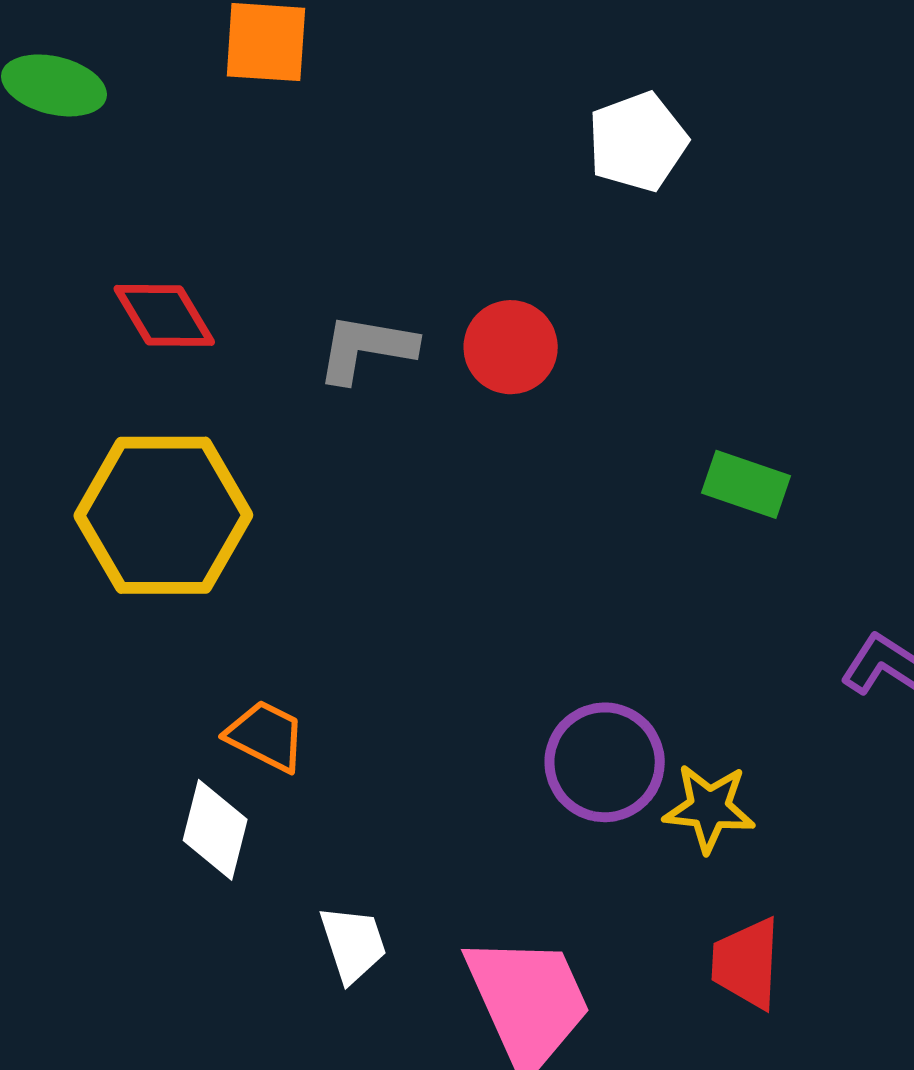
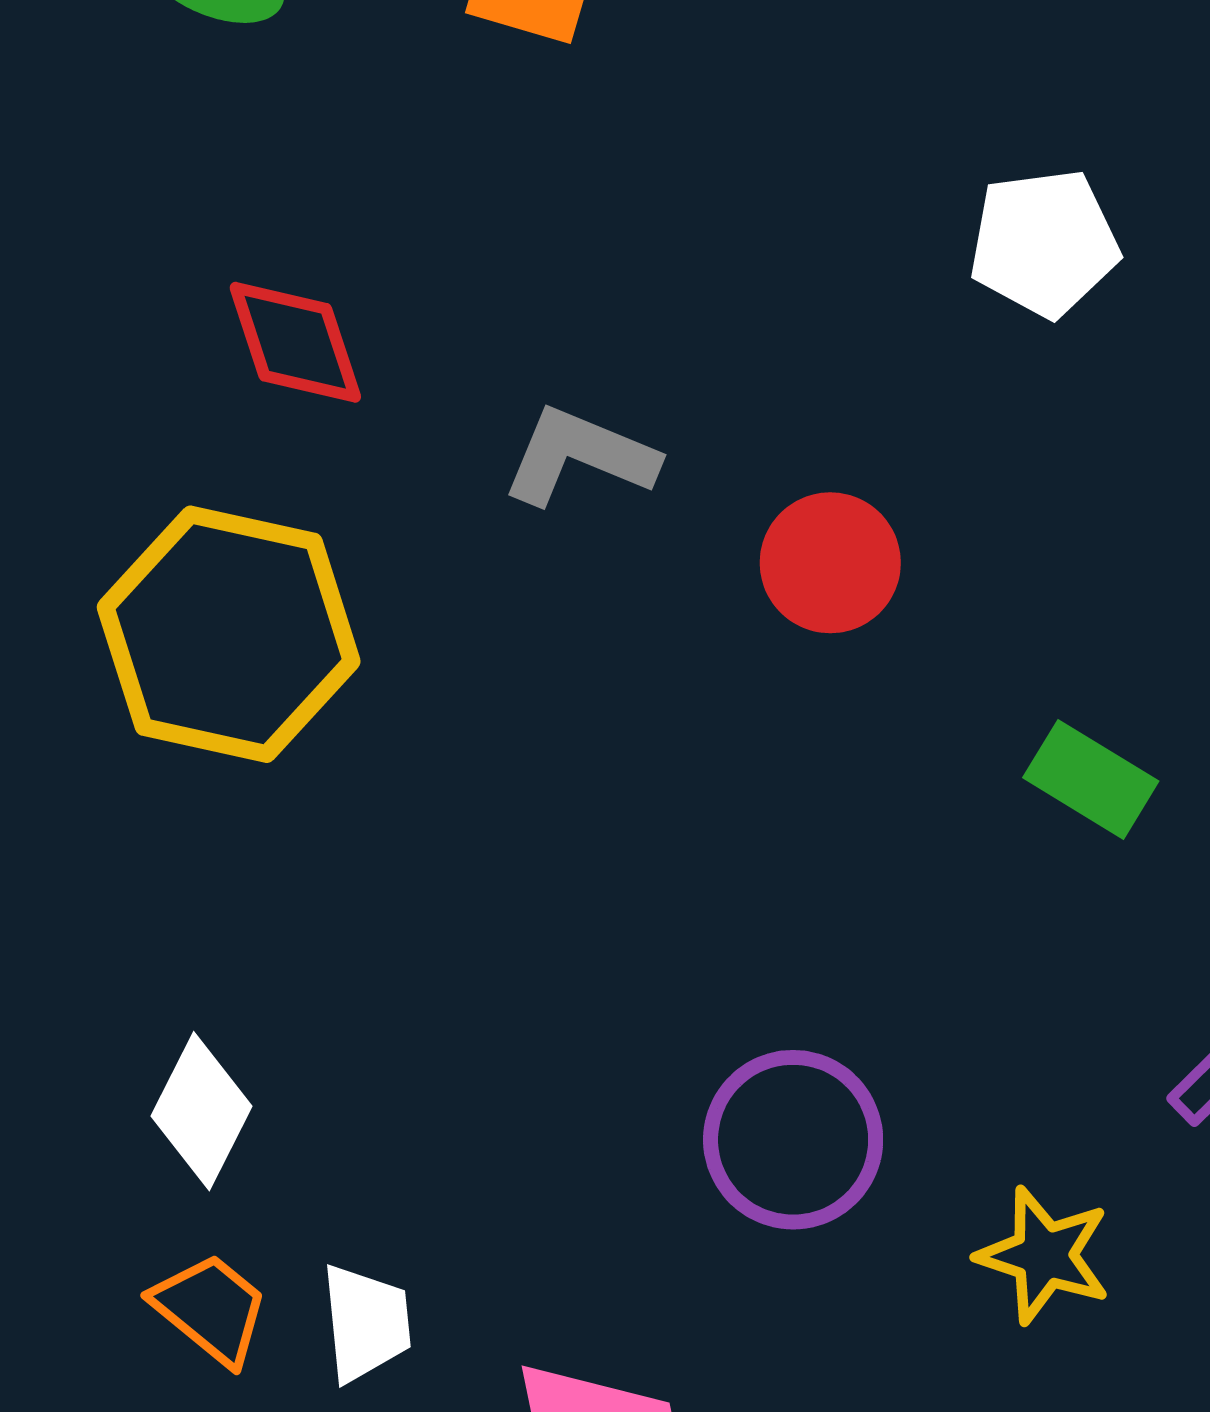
red circle: (511, 347) -> (830, 563), moved
orange trapezoid: (266, 736) -> (211, 1309), moved
yellow star: (709, 808) -> (1044, 1255), moved

